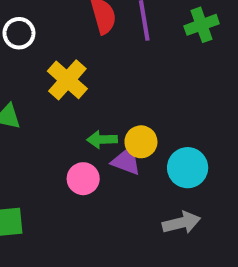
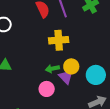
yellow cross: (67, 80) -> (59, 40), moved, turned -36
purple triangle: (126, 161) -> (66, 77), turned 35

